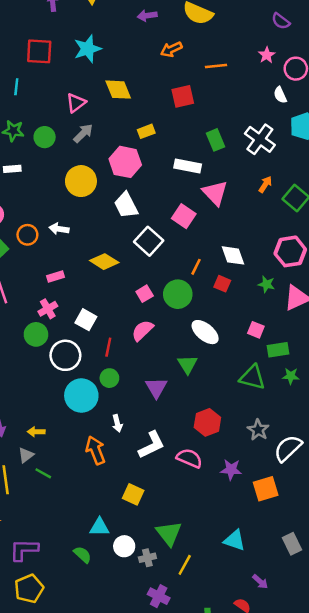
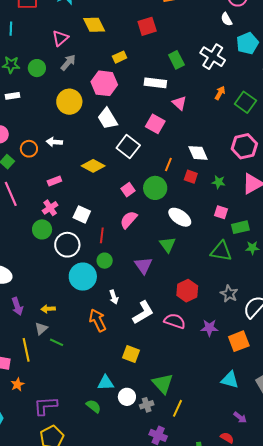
pink triangle: (215, 193) -> (179, 103), size x0.7
green star: (266, 284) -> (219, 182), moved
cyan triangle: (235, 540) -> (230, 380), moved

